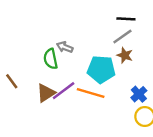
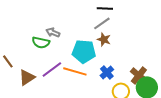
green semicircle: (51, 59) -> (41, 42), turned -66
brown triangle: (46, 93) -> (27, 77), moved
blue cross: (139, 94) -> (107, 72), moved

